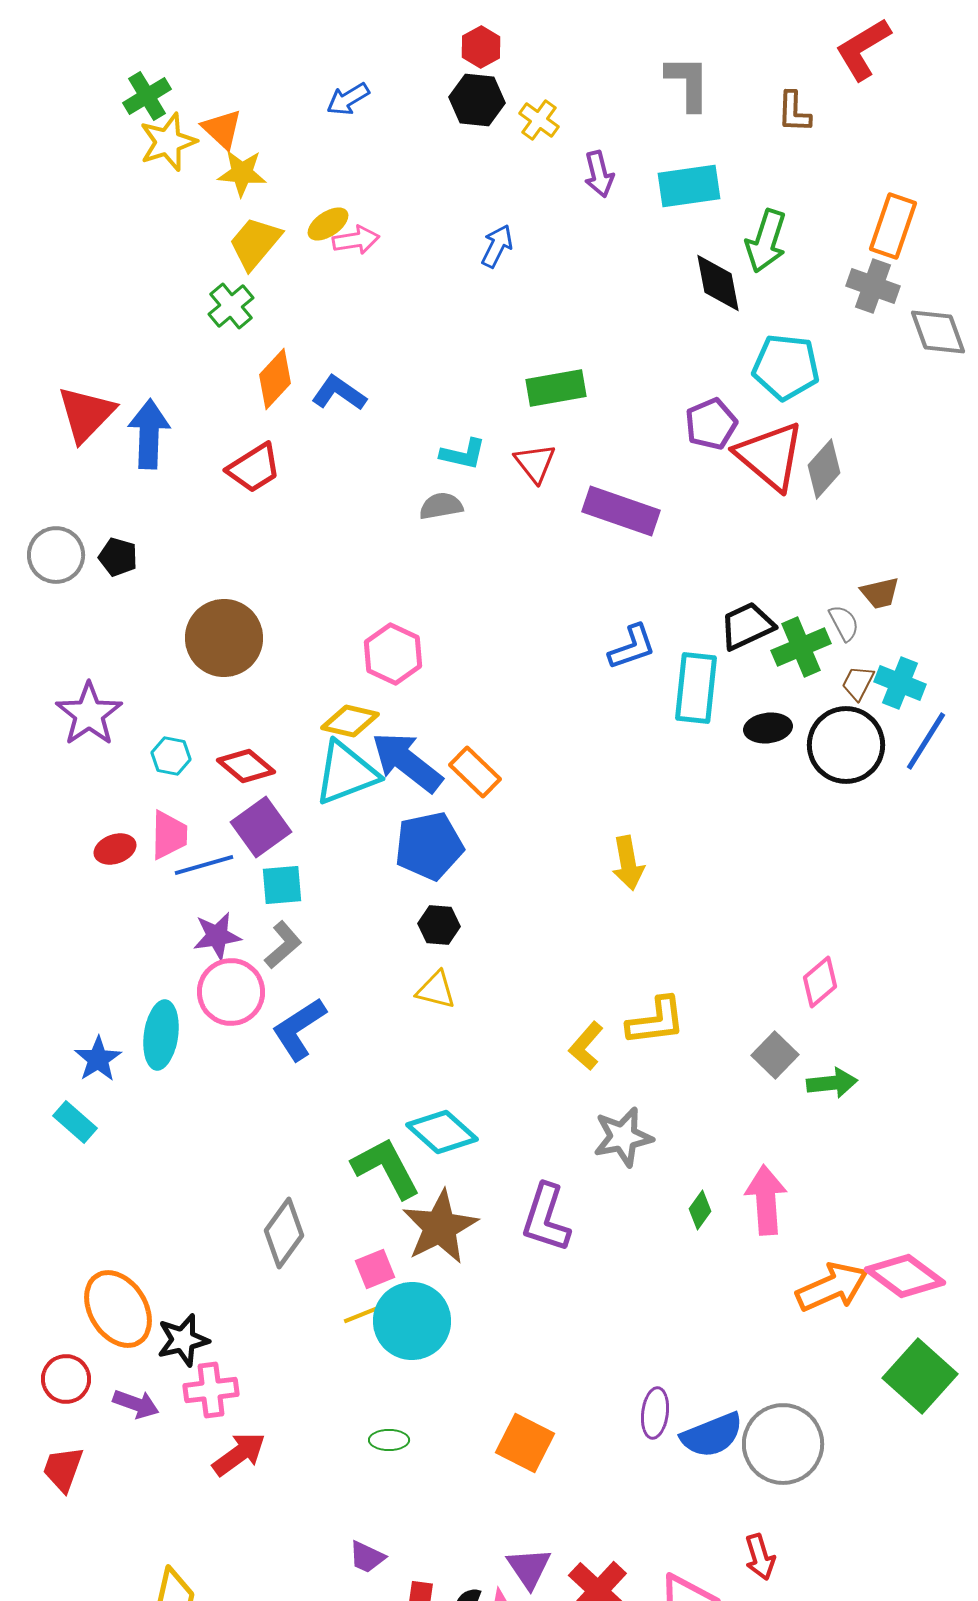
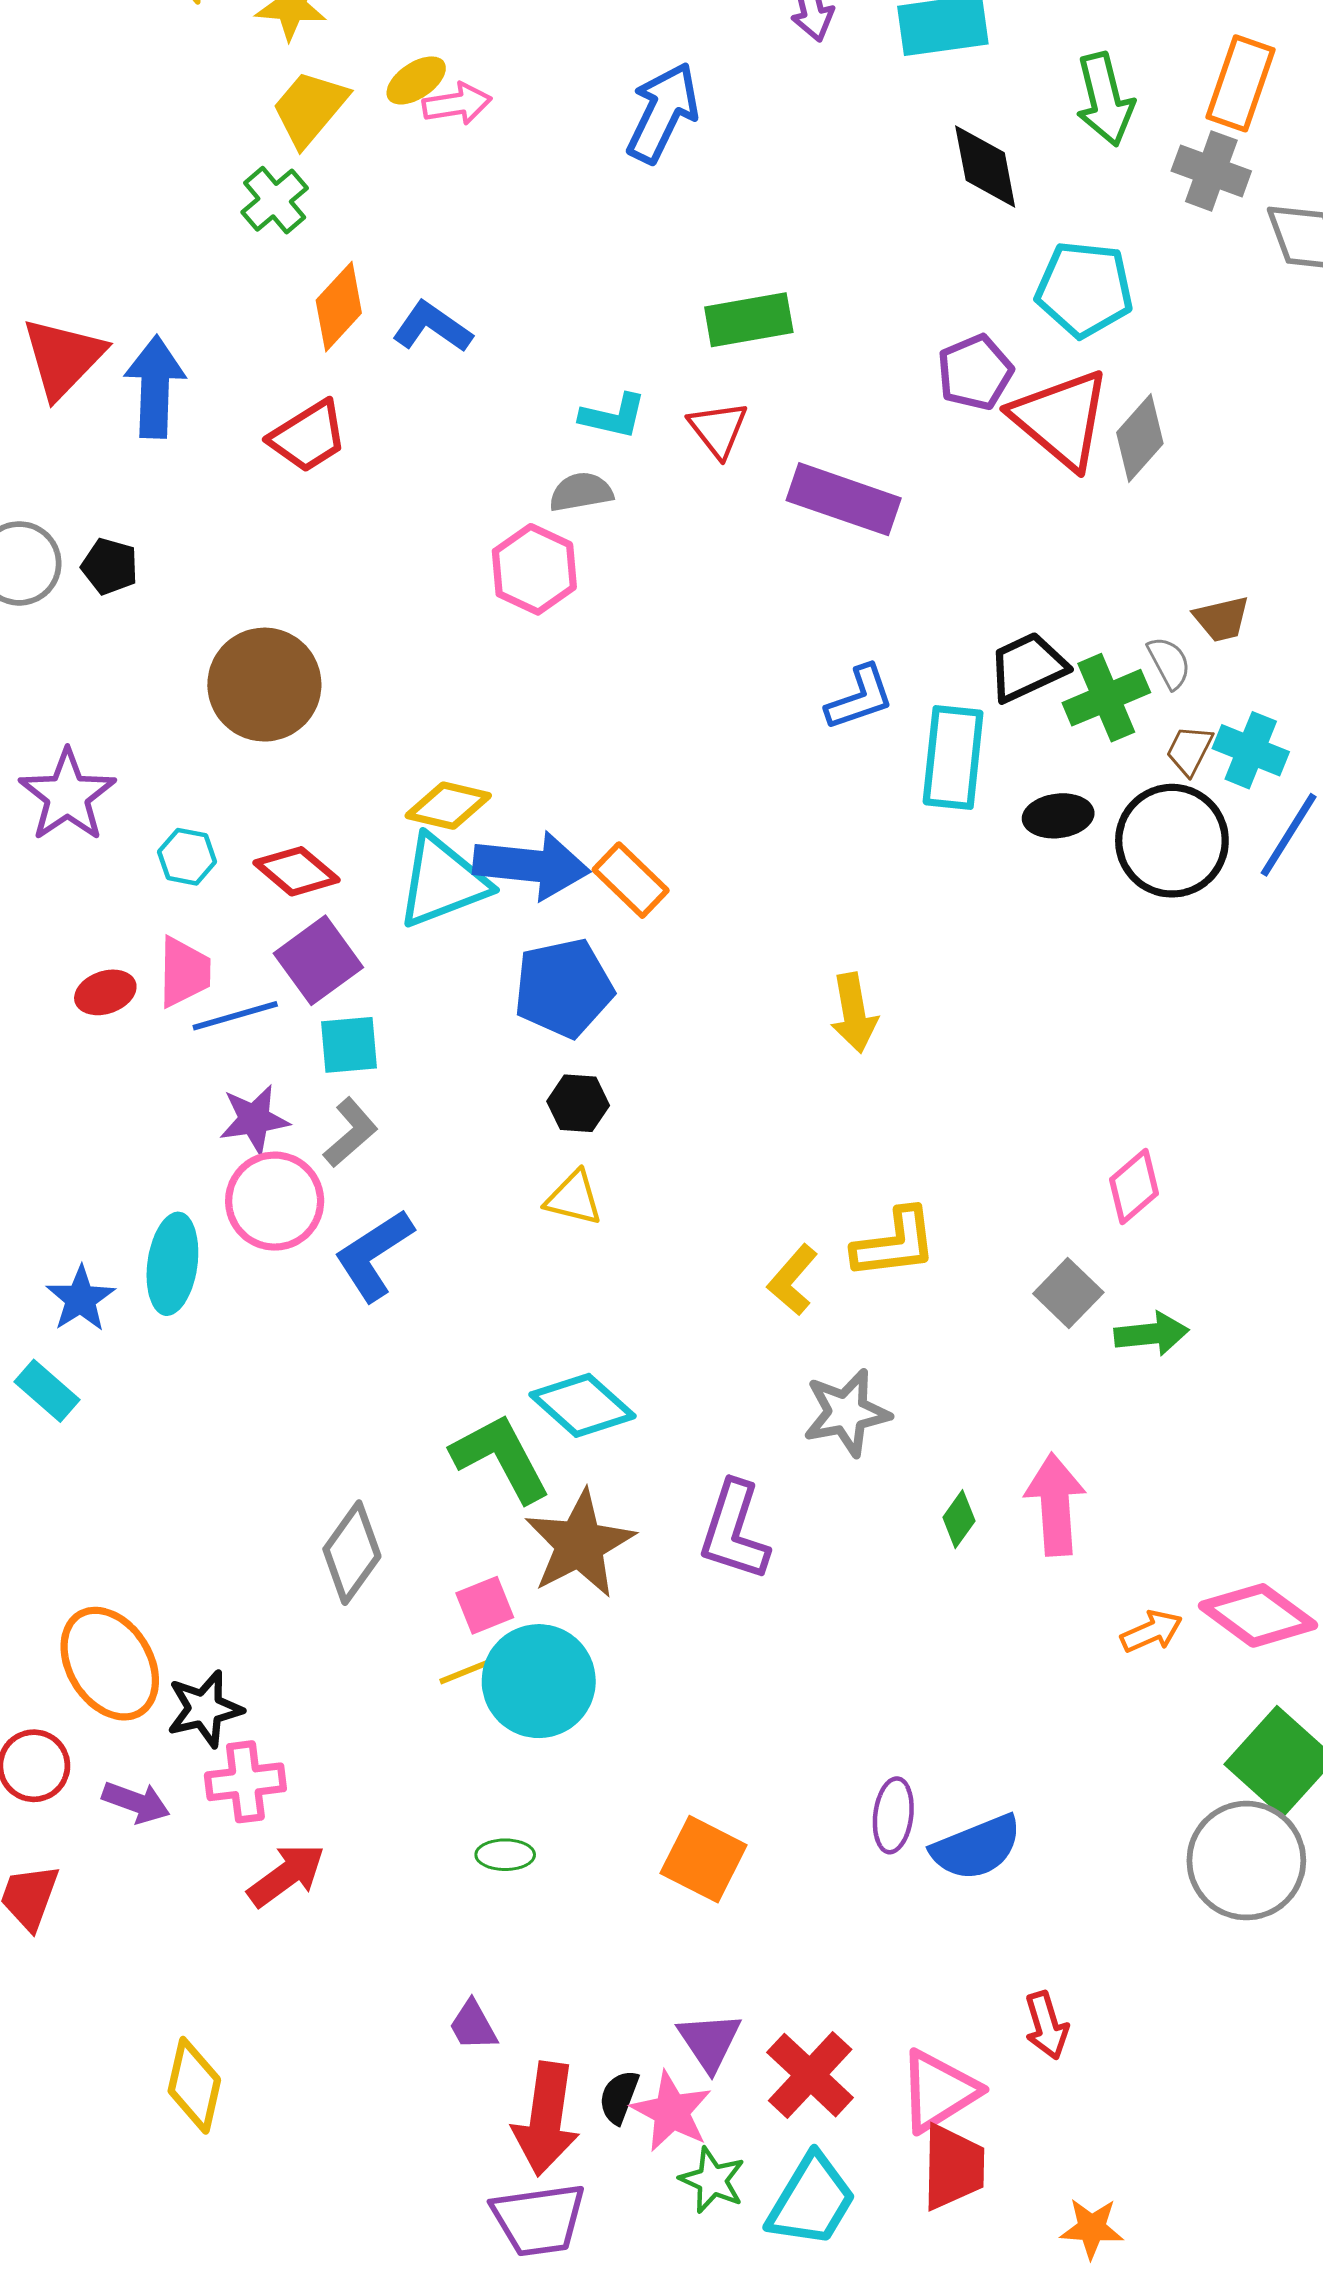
green arrow: (766, 241) -> (1105, 99), moved, turned -32
blue arrow: (497, 246) -> (663, 113), size x1.6
pink hexagon: (393, 654) -> (534, 569), moved
blue arrow: (407, 762) -> (531, 865), turned 148
orange arrow: (832, 1287) -> (1152, 1631), size x0.6
gray circle: (783, 1444) -> (1246, 1861), moved
purple trapezoid: (367, 1557) -> (473, 2025), turned 36

